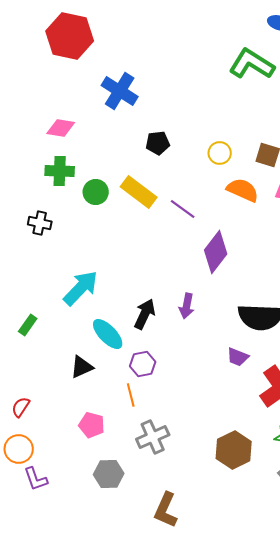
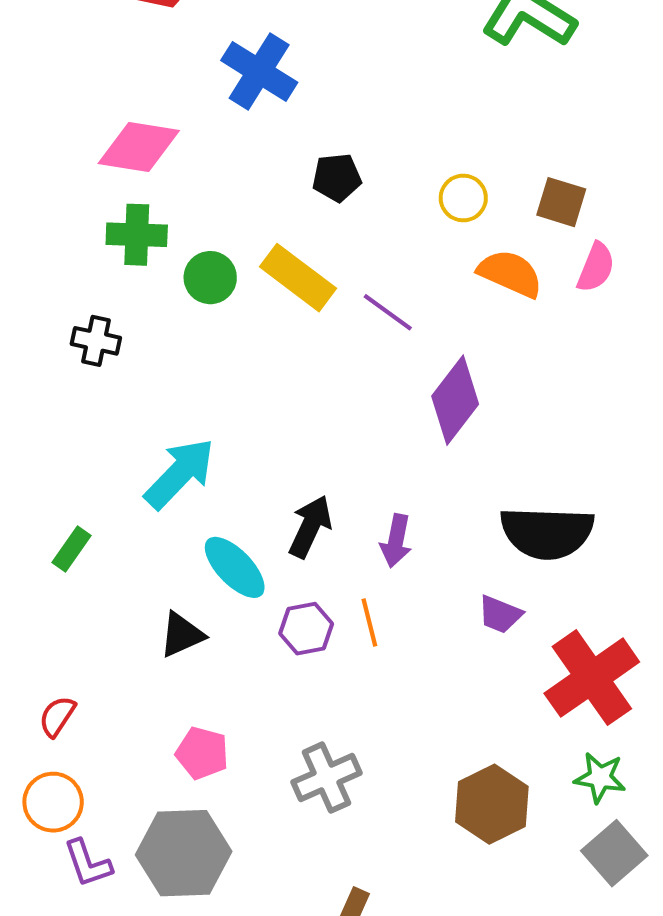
pink diamond: (61, 128) -> (139, 147), size x1.4
purple arrow: (187, 306) -> (396, 541), moved
orange line: (131, 395) -> (369, 622), moved
gray hexagon: (109, 474) -> (184, 853), moved, size x1.5

